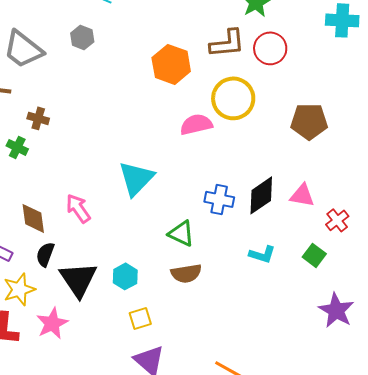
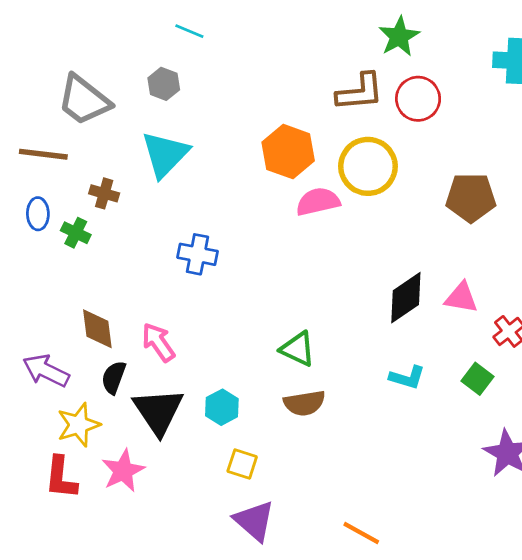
orange hexagon: (171, 64) -> (288, 152), moved
cyan triangle: (136, 178) -> (165, 154), moved
blue cross: (219, 199) -> (198, 254), moved
pink arrow: (78, 208) -> (158, 342), moved
yellow square: (140, 318) -> (242, 464), turned 35

